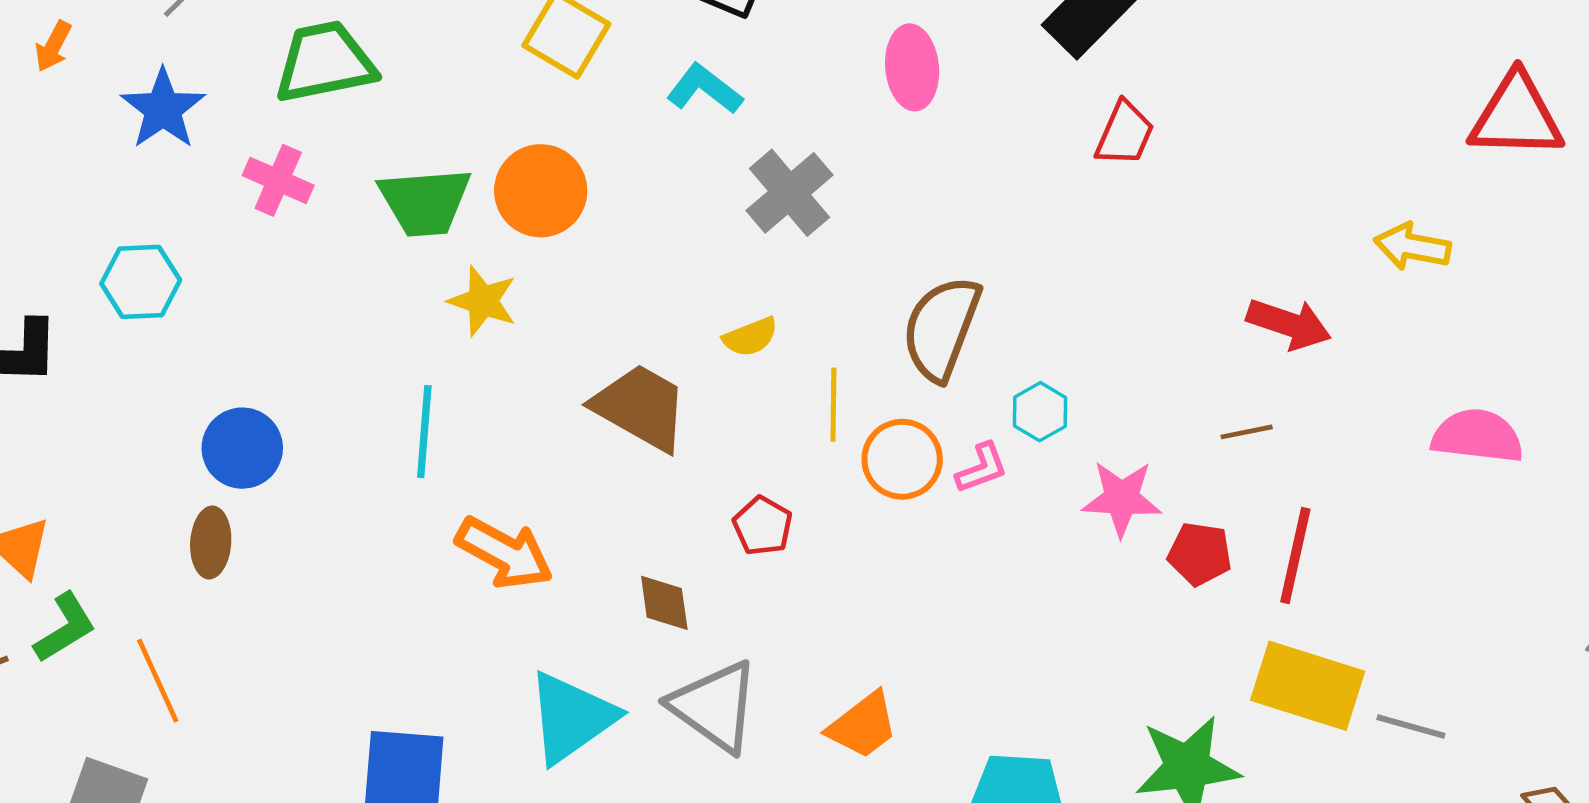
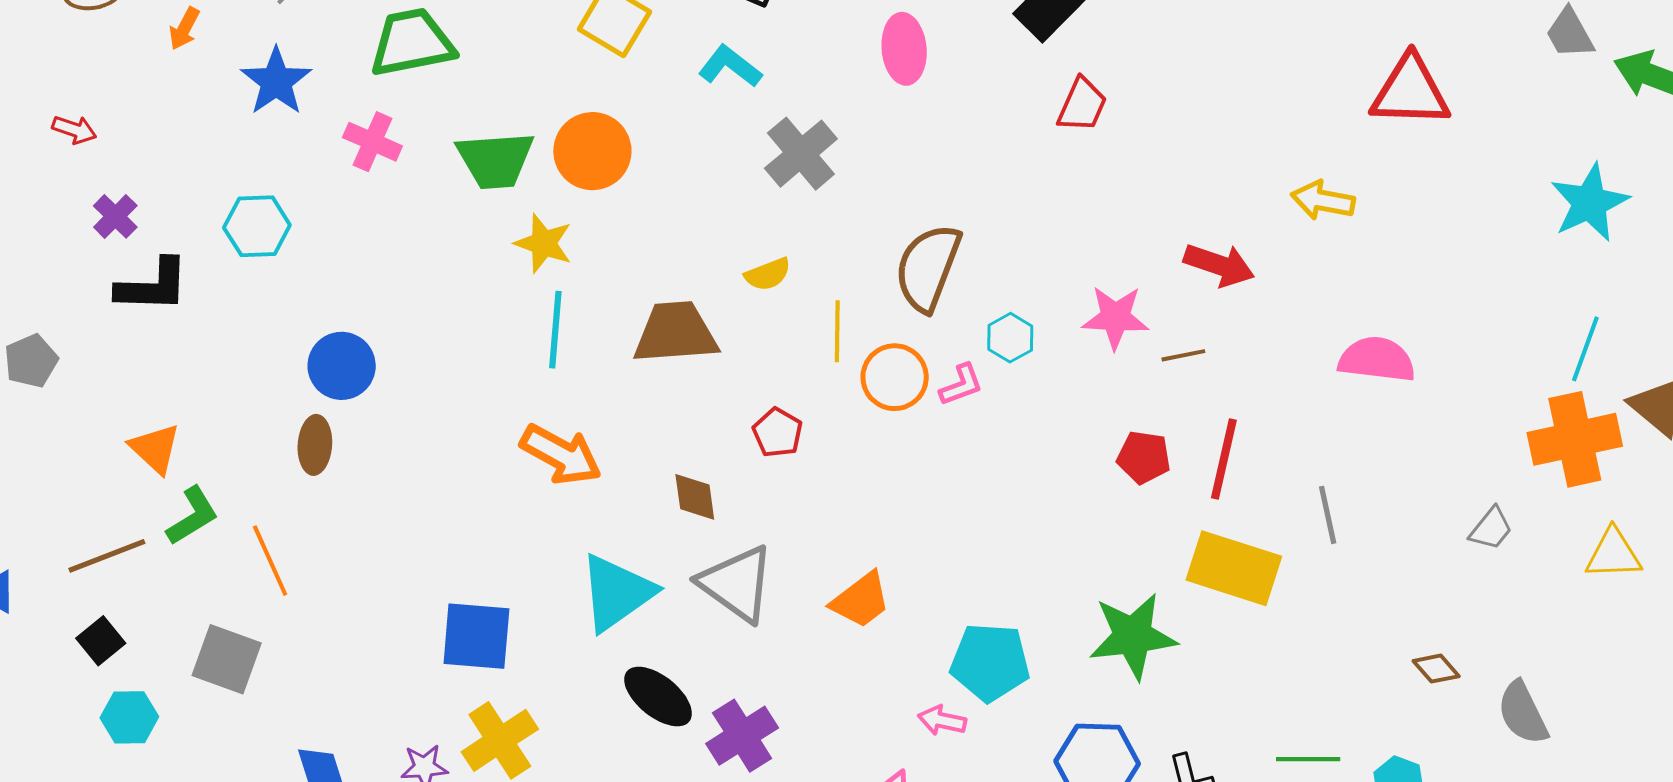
brown trapezoid: (641, 407) -> (676, 333), turned -34
cyan line: (424, 432) -> (555, 330), moved
pink star: (1122, 498) -> (1115, 317), moved
gray line: (1411, 726) -> (1328, 515), moved, turned 62

